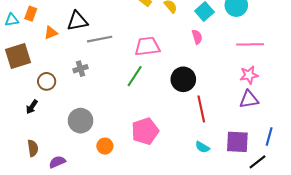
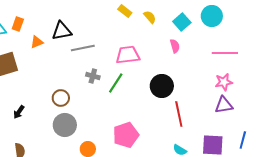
gray cross: (81, 69) -> (93, 76), moved, turned 32
brown circle: (47, 81) -> (61, 98), moved

